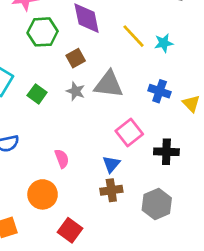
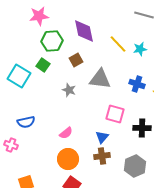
gray star: (76, 91) -> (69, 90), moved
green square: (37, 94) -> (43, 65), moved
pink square: (129, 132) -> (115, 114), turned -36
pink semicircle: (62, 159) -> (66, 133), turned 72
orange circle: (43, 194) -> (68, 159), moved

